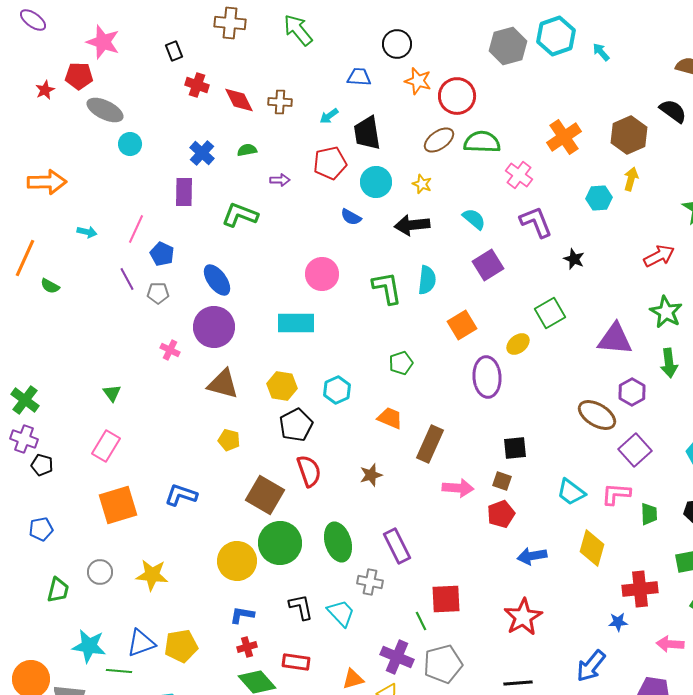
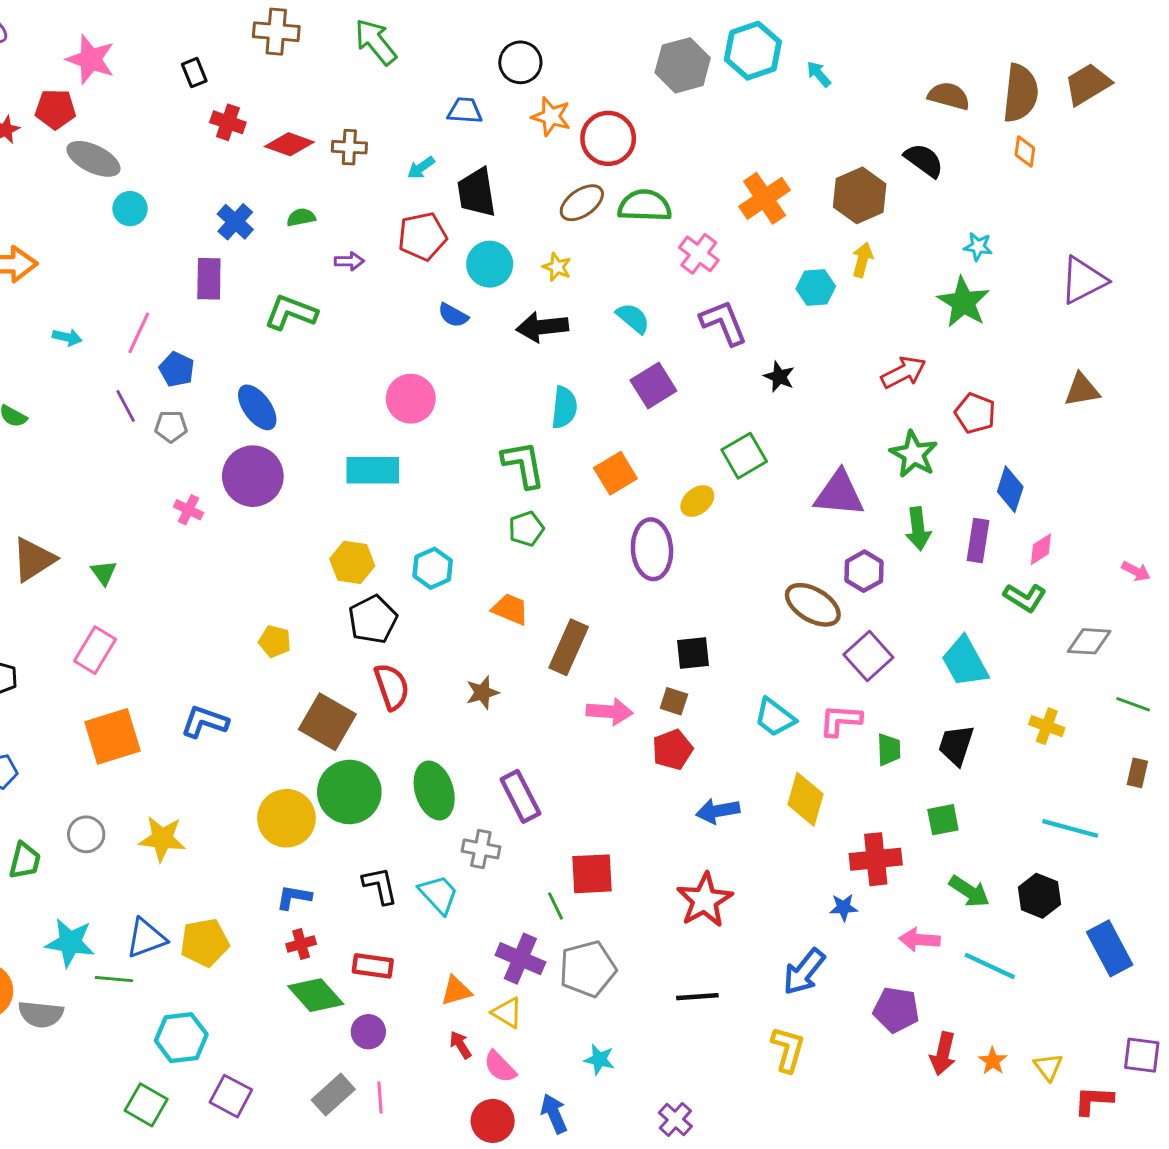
red diamond: (239, 100) -> (289, 144), turned -44
green L-shape: (387, 288) -> (523, 464), moved
brown triangle: (223, 384) -> (34, 559), moved, turned -48

